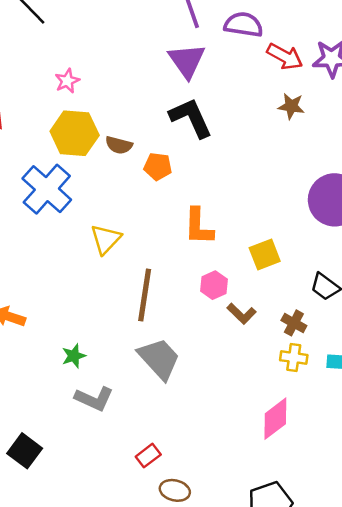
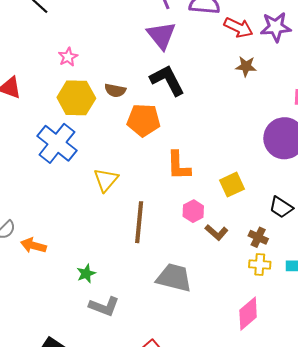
brown semicircle: (119, 145) -> (115, 90), moved
orange pentagon: (158, 166) -> (144, 120), size x1.5
gray trapezoid: (159, 359) -> (174, 278), moved, turned -30

